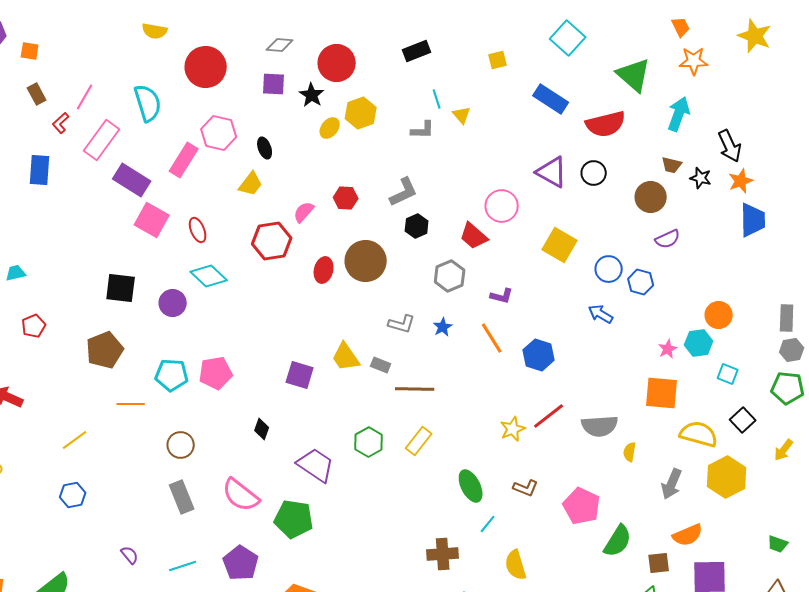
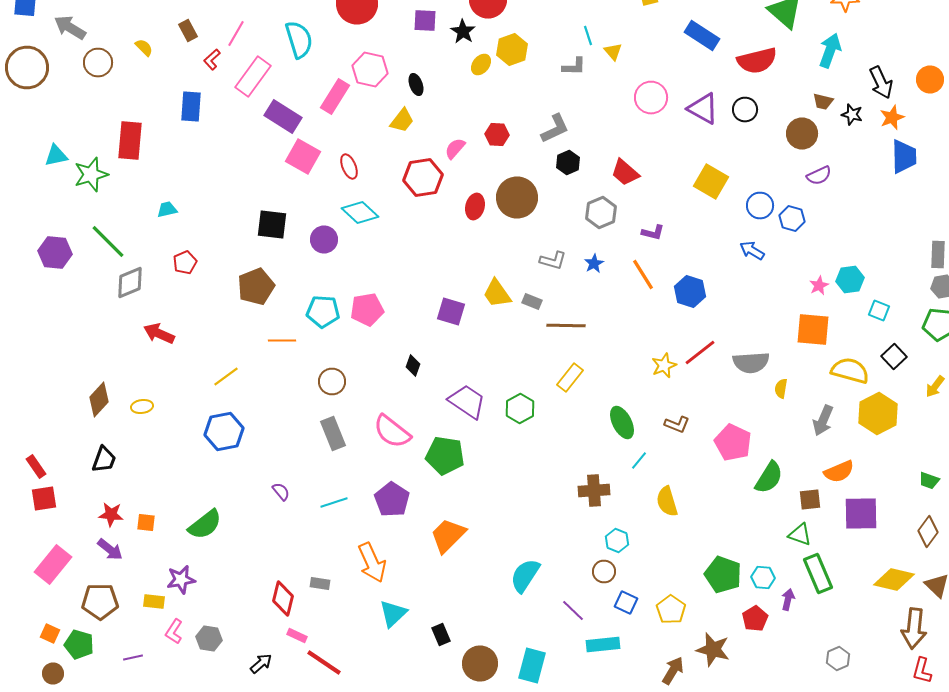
pink circle: (502, 206) -> (651, 98), moved
orange circle: (719, 315) -> (930, 80), moved
green hexagon: (369, 442) -> (520, 408), moved
blue hexagon: (73, 495) -> (224, 432), size x1.5

